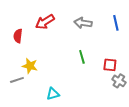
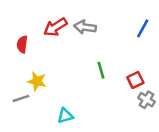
gray arrow: (83, 23) -> (85, 27), moved
blue line: (116, 23) -> (143, 28), turned 42
red square: (110, 65) -> (135, 80), turned -32

